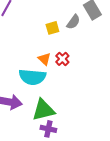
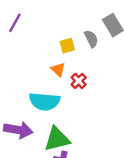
gray semicircle: (73, 22) -> (91, 39), turned -63
orange triangle: (44, 59) -> (58, 70), moved

